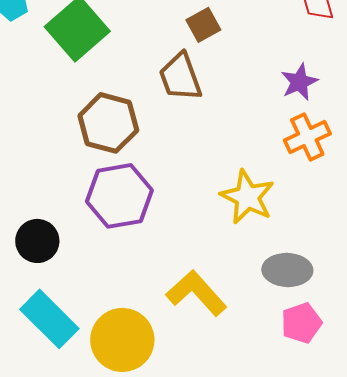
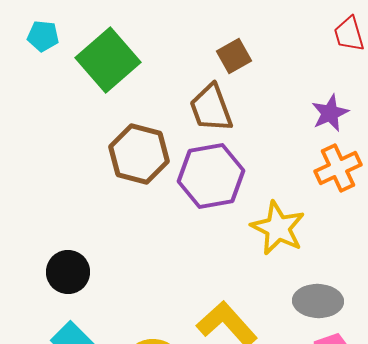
purple hexagon: (119, 196) -> (211, 176), moved

